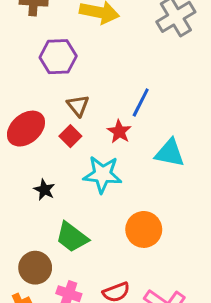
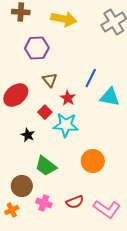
red star: (119, 132) -> (68, 98), moved
red square: (70, 136) -> (45, 112), moved
cyan triangle: (170, 153) -> (110, 97), moved

